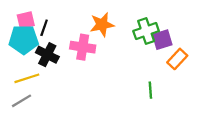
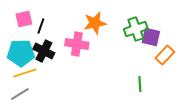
cyan pentagon: (24, 40) -> (21, 53), moved
purple square: (162, 40) -> (151, 37), turned 30

